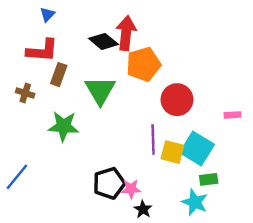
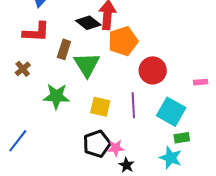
brown rectangle: (59, 75) -> (64, 49), moved
brown cross: (25, 93) -> (23, 69), turned 35
yellow square: (172, 152) -> (100, 107), moved

